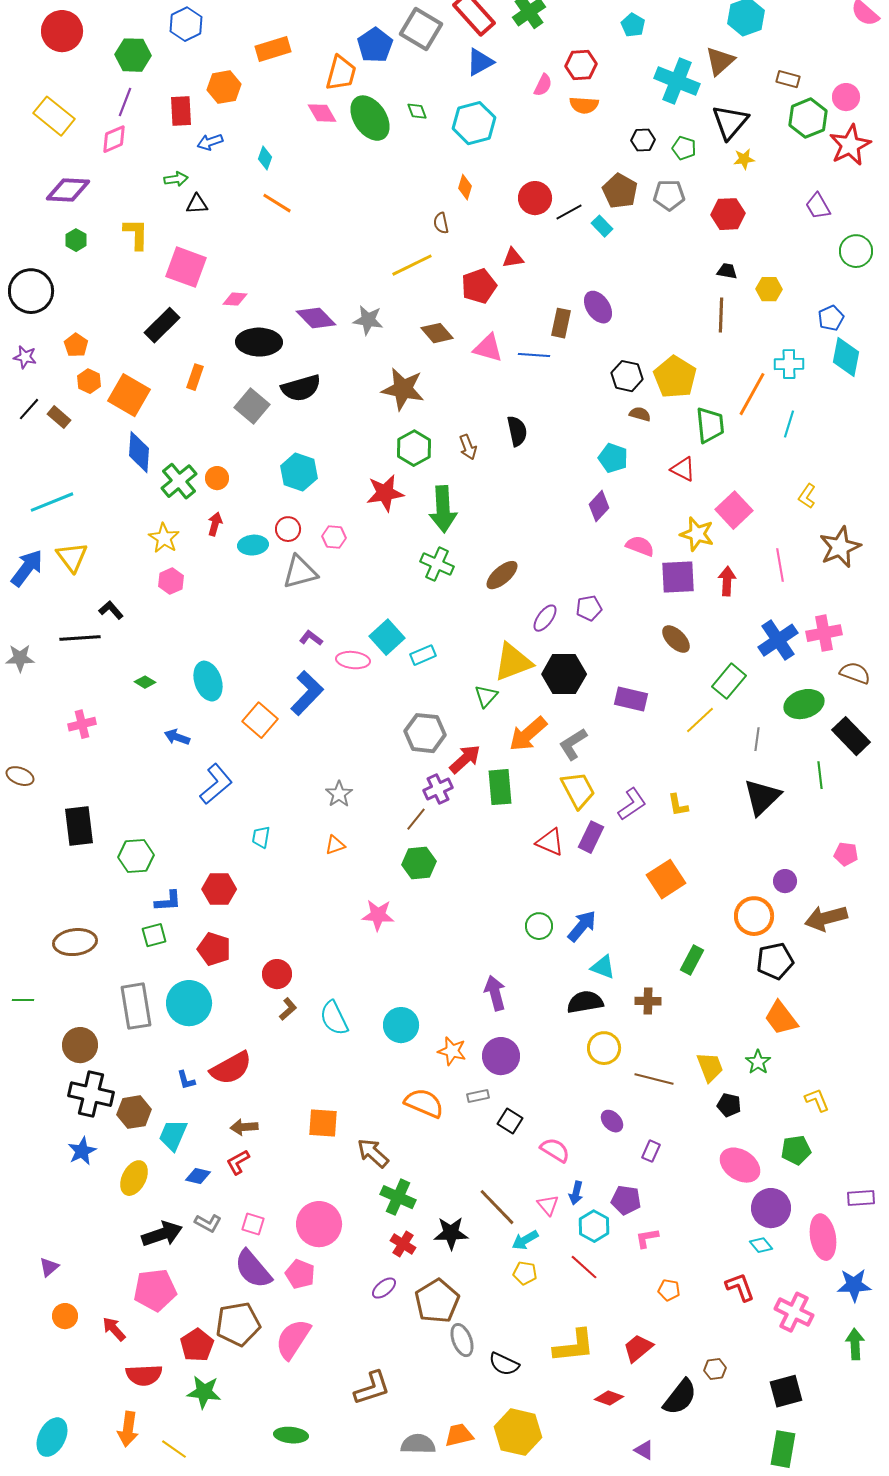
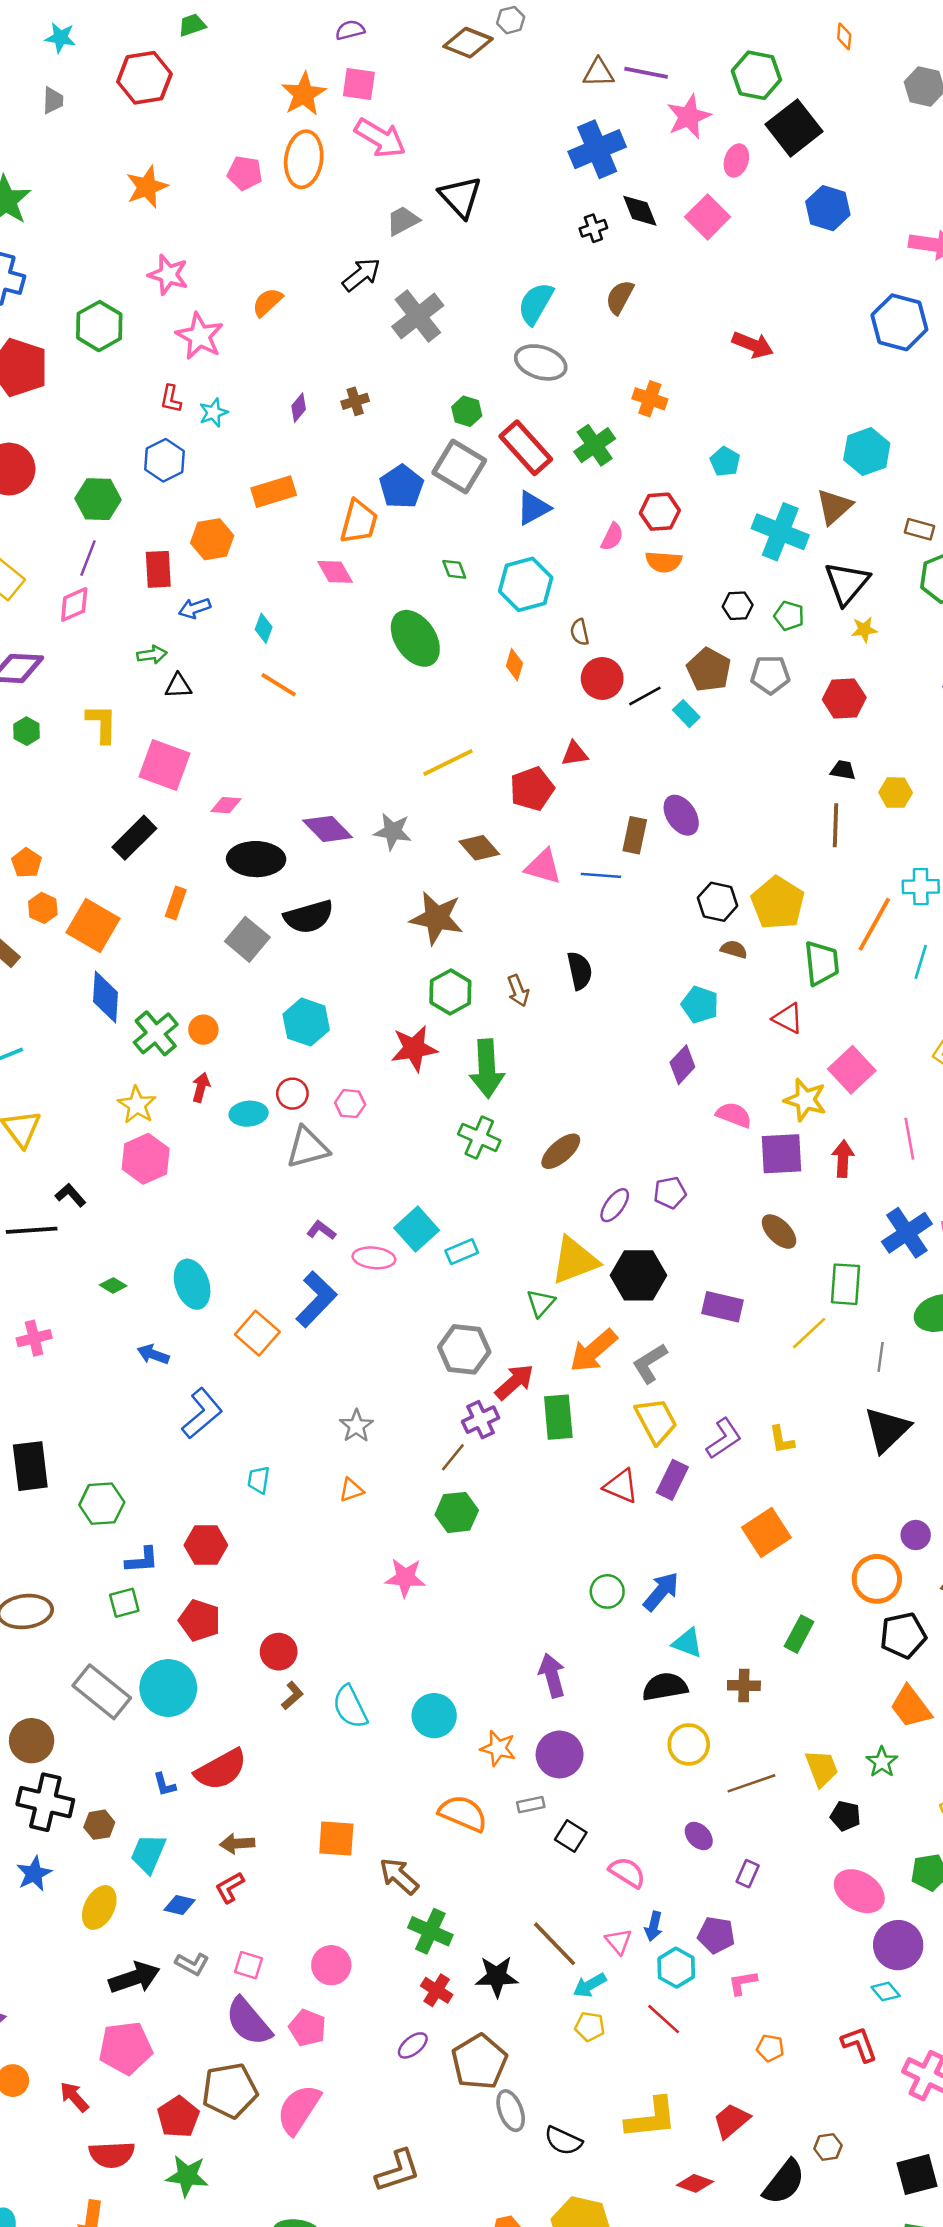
green ellipse: (370, 118) -> (415, 638), moved
brown semicircle: (441, 223) -> (580, 632), moved
pink hexagon: (171, 581) -> (146, 1159), size x1.5
green rectangle: (729, 681) -> (845, 1284), turned -36
gray rectangle: (136, 1006) -> (102, 1692), turned -42
brown line: (654, 1079) -> (751, 1783), turned -33
brown hexagon: (134, 1112) -> (99, 1825), size x0.7
pink circle: (319, 1224) -> (331, 1965), size x0.7

